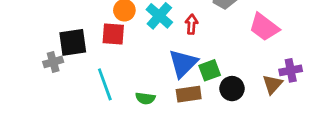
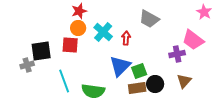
pink trapezoid: (264, 27) -> (193, 40), moved
purple cross: (291, 70) -> (177, 54), moved
brown rectangle: (189, 94) -> (137, 88), moved
green semicircle: (145, 98) -> (93, 91), size x1.6

